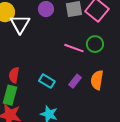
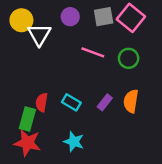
pink line: (74, 48) -> (93, 52), moved
red semicircle: (14, 75) -> (42, 102), moved

